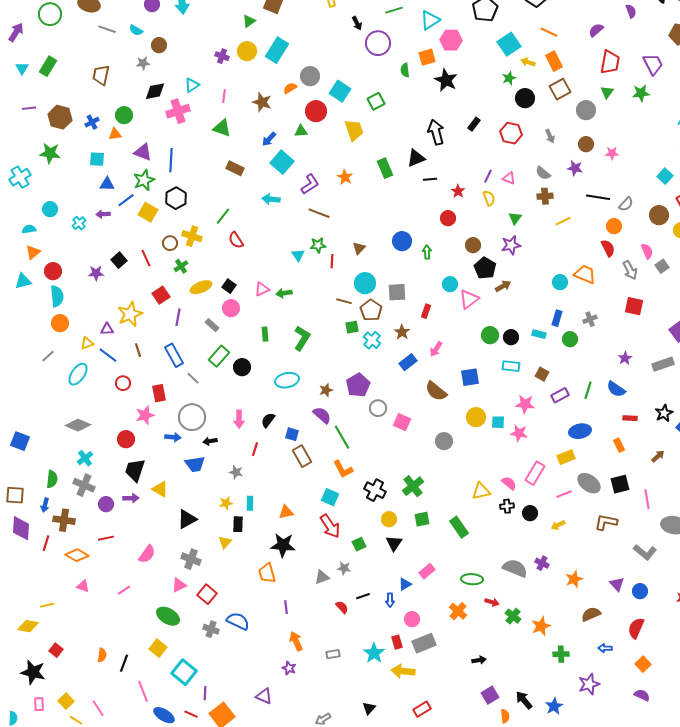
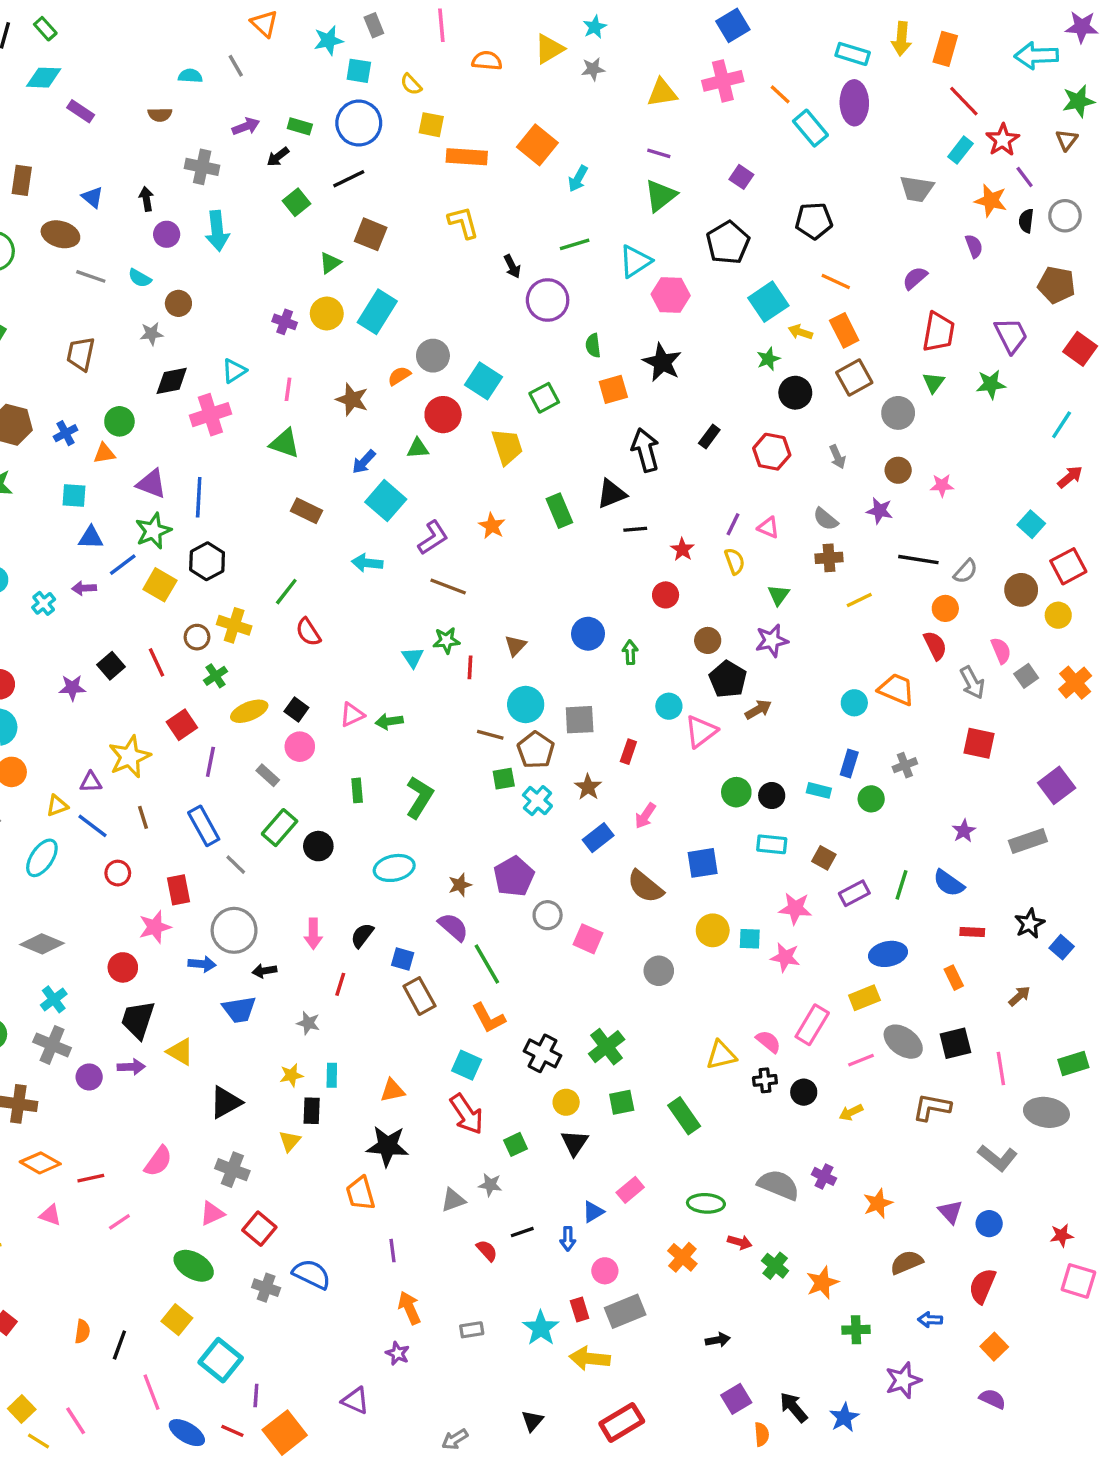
orange square: (427, 57) -> (613, 389), moved
red line: (106, 538) -> (91, 1178), moved
red rectangle: (422, 709) -> (622, 1422), size x1.4

